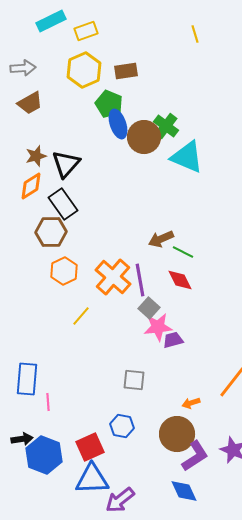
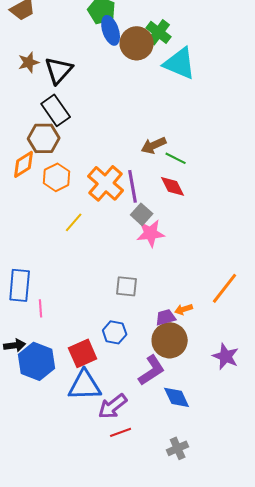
orange diamond: (31, 186) -> (24, 164), moved
purple trapezoid: (173, 340) -> (166, 317), moved
purple L-shape: (195, 456) -> (152, 370), moved

